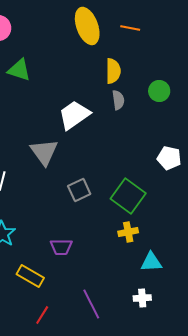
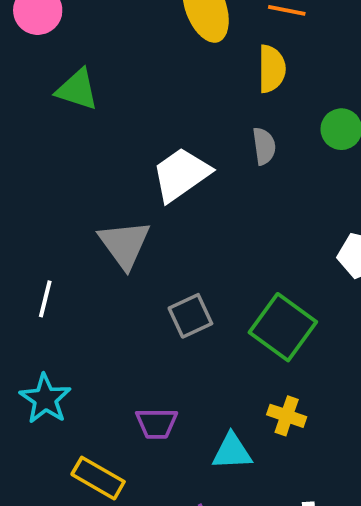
yellow semicircle: (113, 71) -> (272, 69), moved
yellow cross: (128, 232) -> (287, 416), moved, turned 30
cyan triangle: (151, 262) -> (232, 452), moved

